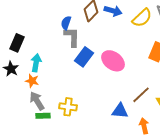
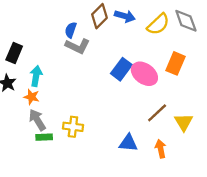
gray L-shape: (72, 37) -> (78, 46), turned 115
blue rectangle: (84, 57) -> (121, 69), moved
pink ellipse: (113, 61) -> (144, 74), moved
blue triangle: (120, 111) -> (128, 143), moved

